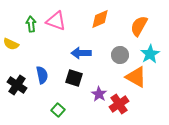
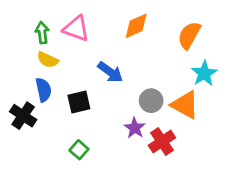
yellow semicircle: (11, 44) -> (48, 60), moved
blue arrow: (81, 53) -> (110, 72), turned -144
gray circle: (120, 55) -> (151, 101), moved
blue semicircle: (42, 75) -> (44, 90), moved
black square: (74, 78) -> (79, 102), moved, turned -30

